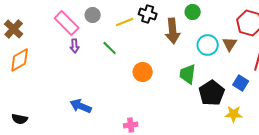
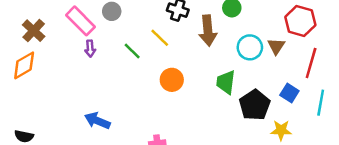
yellow line: (125, 22) -> (160, 38), moved, turned 66
brown cross: (14, 29) -> (34, 31), moved

